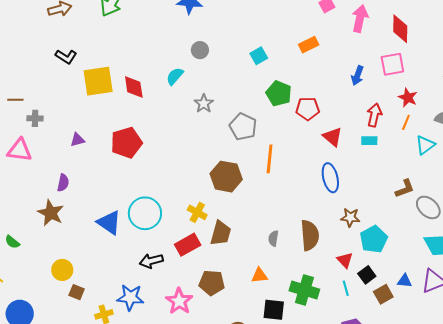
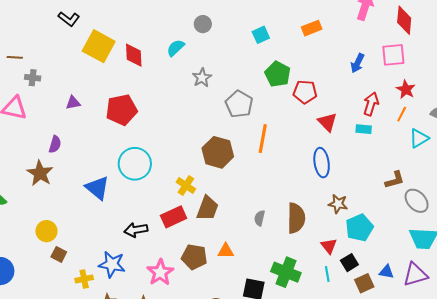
yellow square: (98, 81) -> (99, 46), turned 32
cyan circle: (145, 213) -> (135, 164), moved
orange triangle: (259, 275) -> (226, 251), moved

